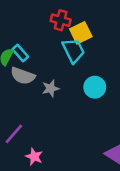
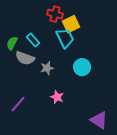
cyan rectangle: (20, 53) -> (33, 40), moved
pink star: (34, 157) -> (57, 97), moved

